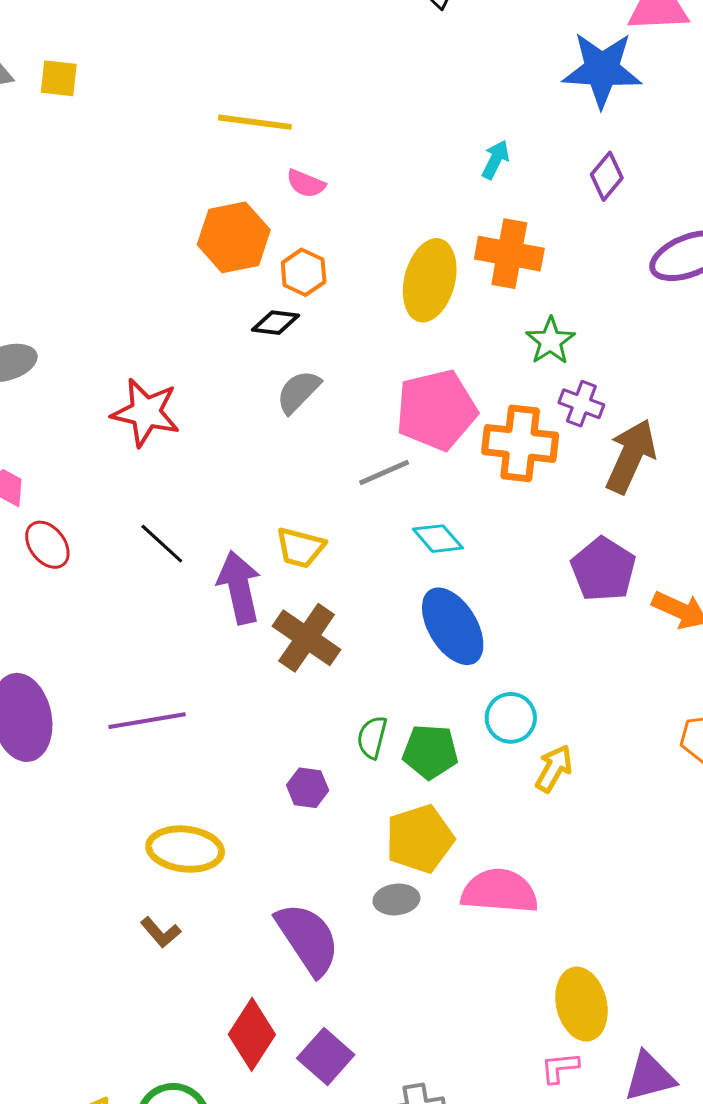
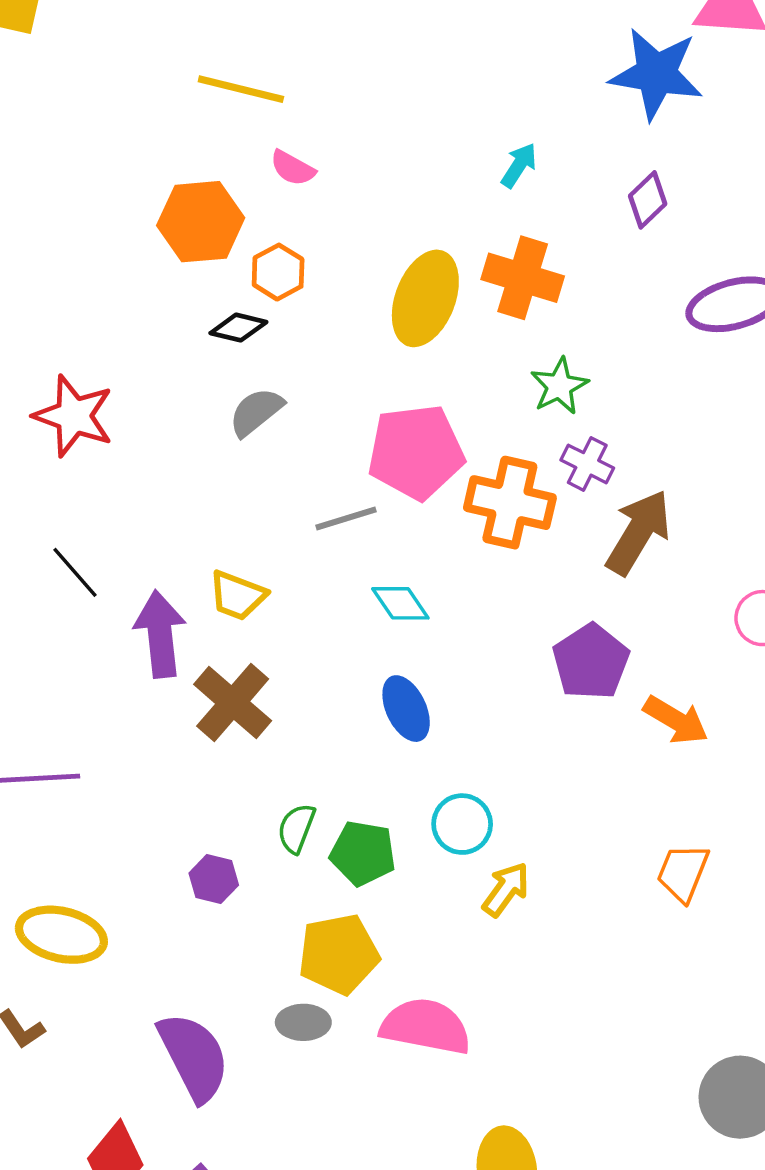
blue ellipse: (453, 626) -> (406, 709), size x0.7

